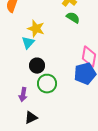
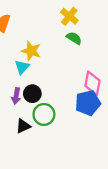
purple arrow: (23, 95) -> (16, 96), moved
black triangle: (31, 118) -> (23, 126), moved

